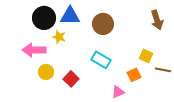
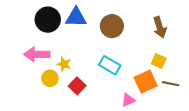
brown arrow: (157, 20) -> (160, 27), moved
yellow star: (59, 37) -> (64, 64), moved
brown line: (163, 70) -> (171, 84), moved
orange square: (134, 75) -> (146, 82), size x1.5

